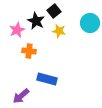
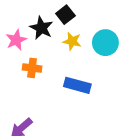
cyan circle: (90, 23) -> (105, 43), moved
blue rectangle: (47, 79) -> (77, 85), moved

